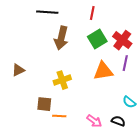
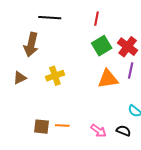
brown arrow: (61, 38) -> (31, 45), moved
yellow cross: (62, 80) -> (55, 76), moved
brown square: (44, 104) -> (41, 127), moved

